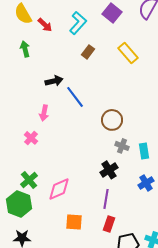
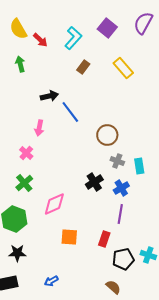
black cross: (109, 170) -> (94, 182), moved
green cross: (29, 180) -> (24, 183), moved
blue cross: (146, 183) -> (121, 188), moved
purple line: (106, 199) -> (120, 214), moved

